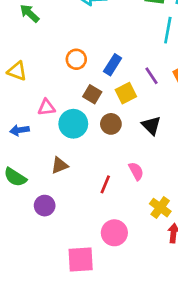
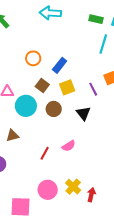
purple line: (151, 76) -> (93, 89), moved
pink semicircle: (136, 171) -> (69, 146), turned 80
yellow cross: (160, 208) -> (73, 187), moved

